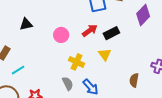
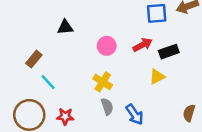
yellow triangle: (105, 54) -> (157, 77), turned 32
yellow cross: (76, 62) -> (103, 82), moved
cyan line: (18, 70) -> (48, 82), turned 72

